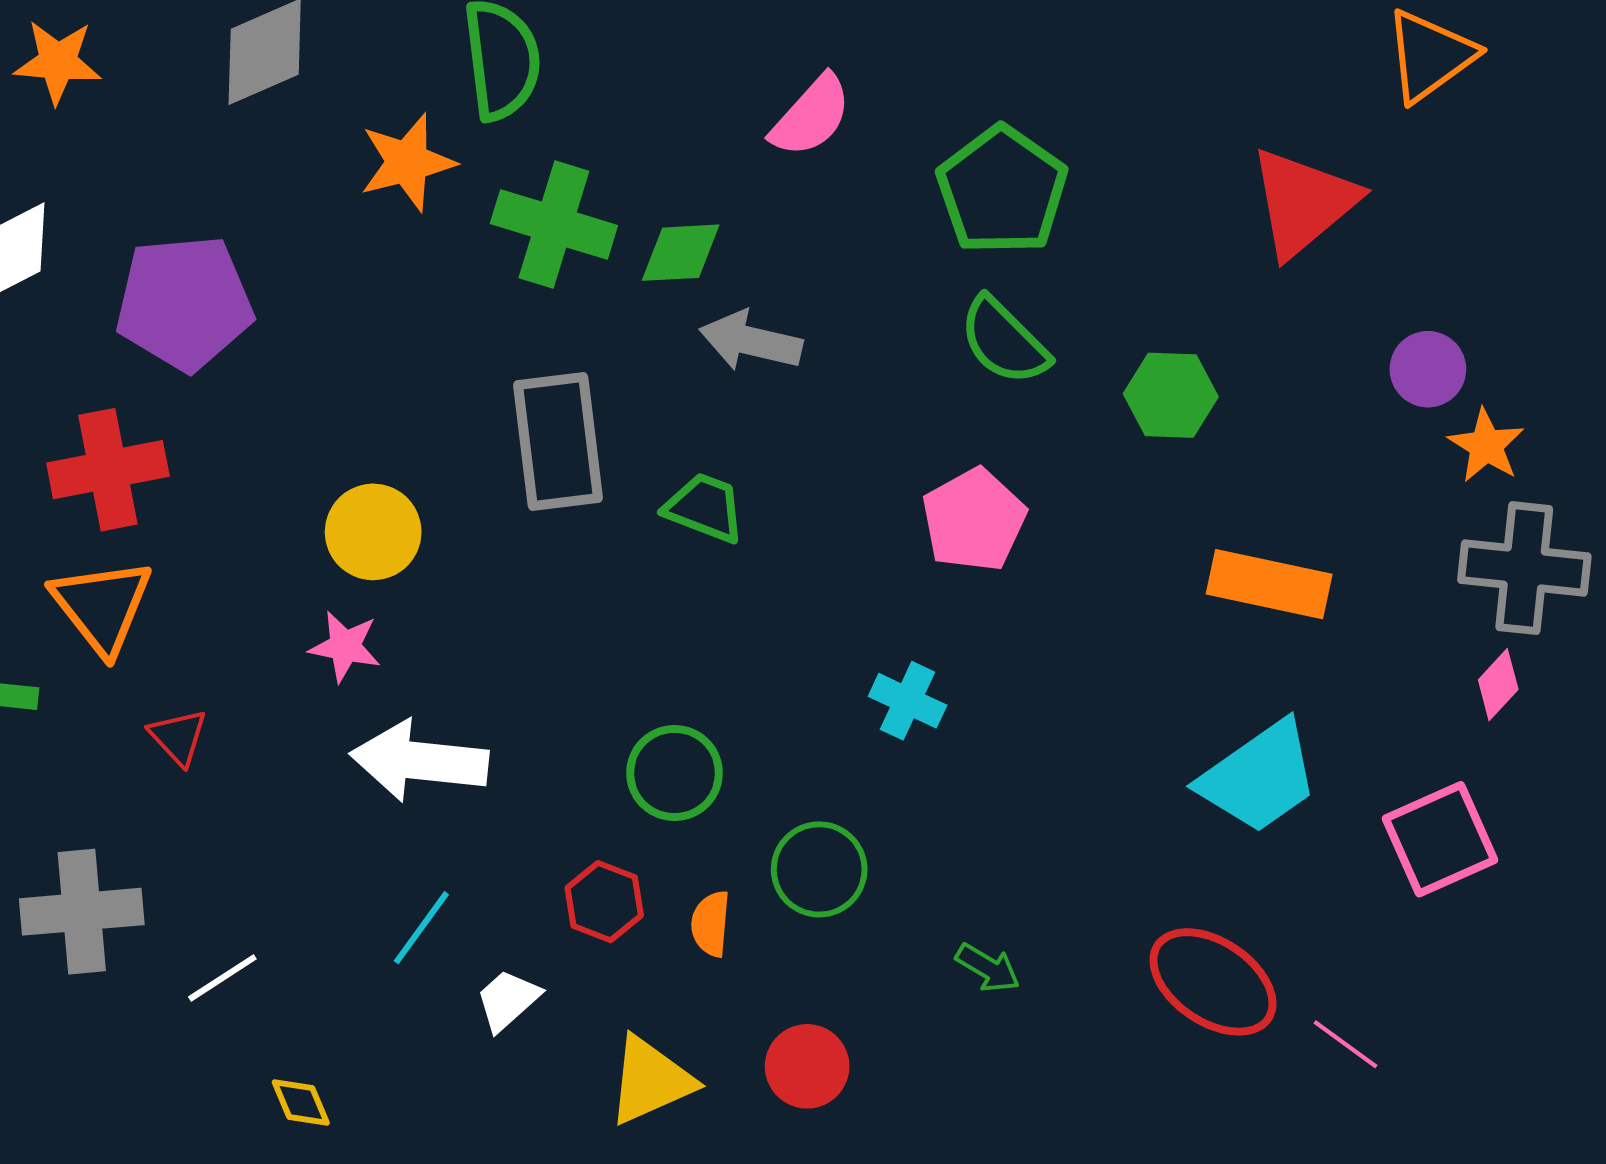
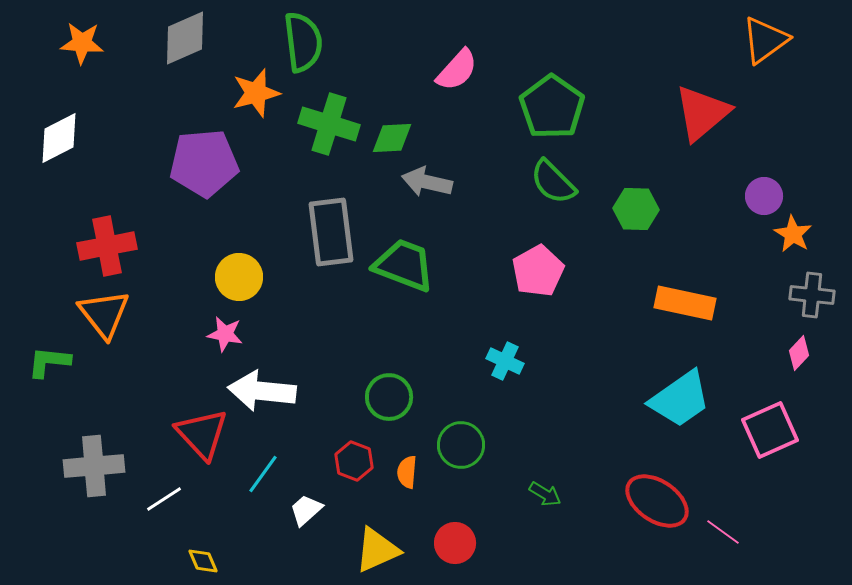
purple pentagon: (184, 303) -> (204, 163), moved
green trapezoid: (705, 508) -> (404, 265), size x1.5
gray cross: (1524, 568) -> (812, 295), size x0.7
red triangle: (178, 737) -> (202, 434), moved, size x1.8

